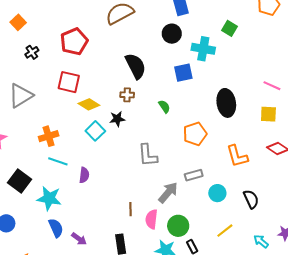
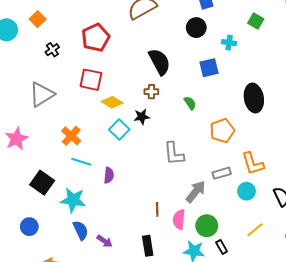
cyan cross: (203, 49) -> (229, 43), size x0.6
orange cross: (49, 136) -> (71, 136), turned -30
orange L-shape: (237, 156) -> (253, 164), moved

